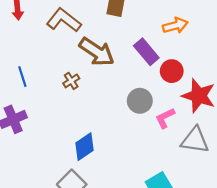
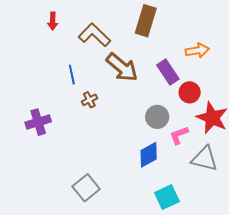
blue line: (22, 77) -> (72, 75), moved
brown cross: (71, 81) -> (89, 100), moved
blue diamond: (85, 147) -> (149, 155), moved

